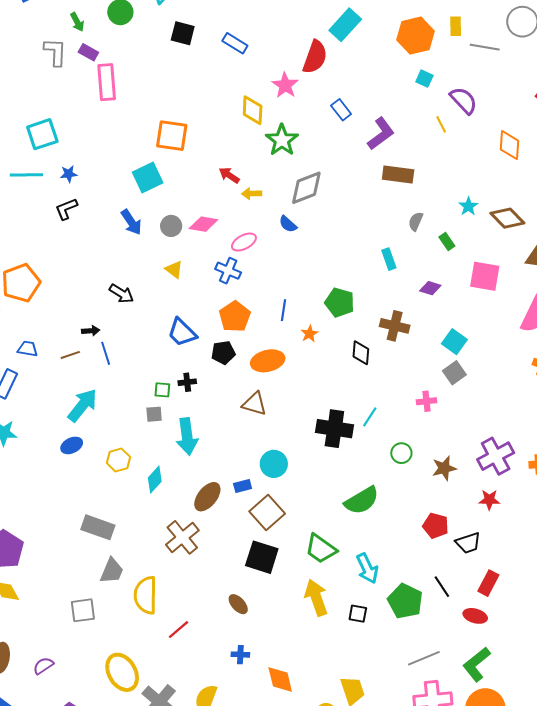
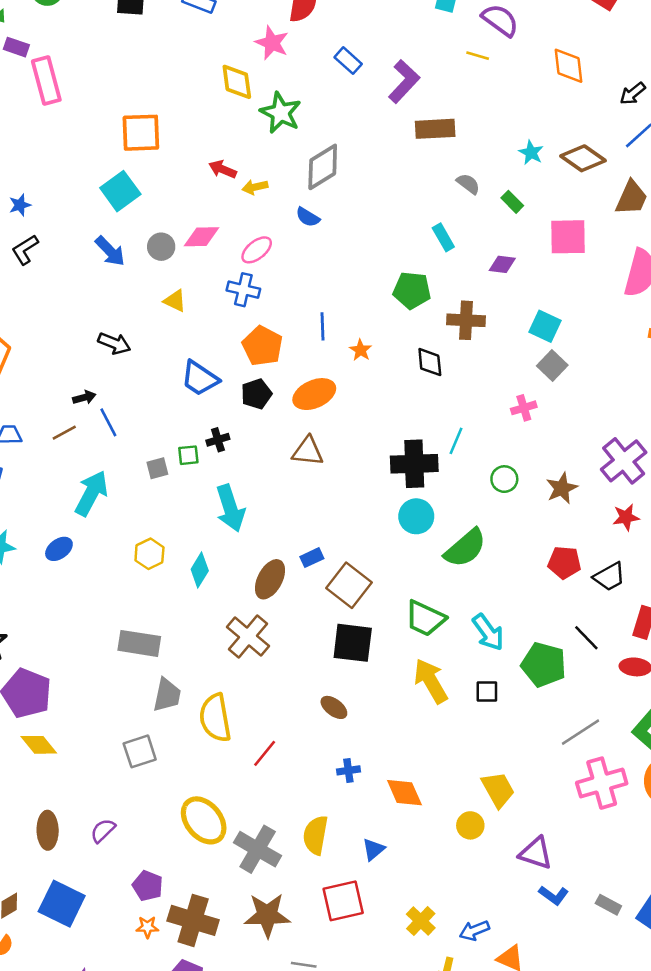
yellow line: (441, 124) -> (478, 56), turned -36
gray semicircle: (416, 221) -> (468, 184), turned 114
green pentagon: (340, 302) -> (412, 290), moved
gray square: (154, 414) -> (157, 468), moved
blue ellipse: (72, 445) -> (59, 549), moved
cyan circle: (274, 464) -> (416, 516), moved

